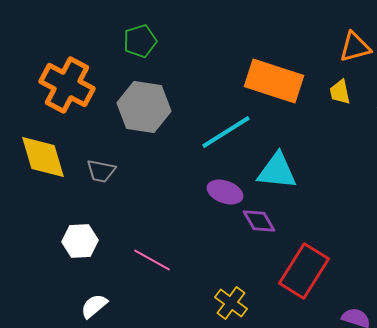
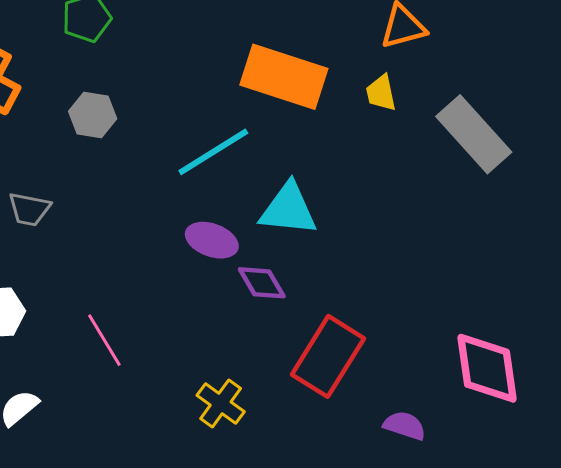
gray hexagon: (144, 107) -> (93, 115), size x0.6
pink line: (152, 260) -> (104, 340), turned 30

